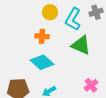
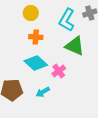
yellow circle: (50, 12) -> (31, 13), moved
pink cross: (91, 85) -> (59, 71), moved

